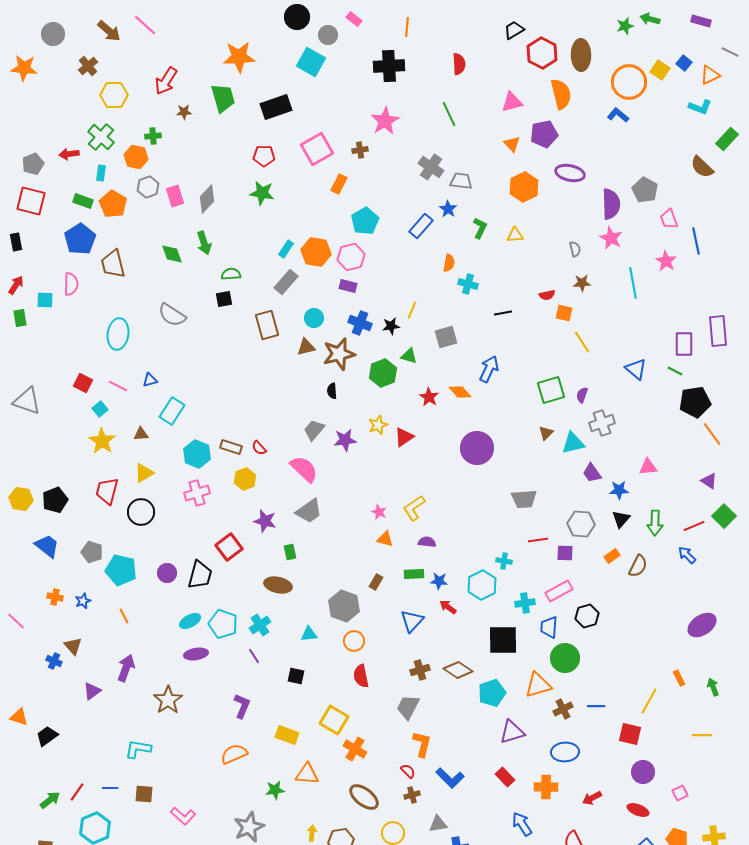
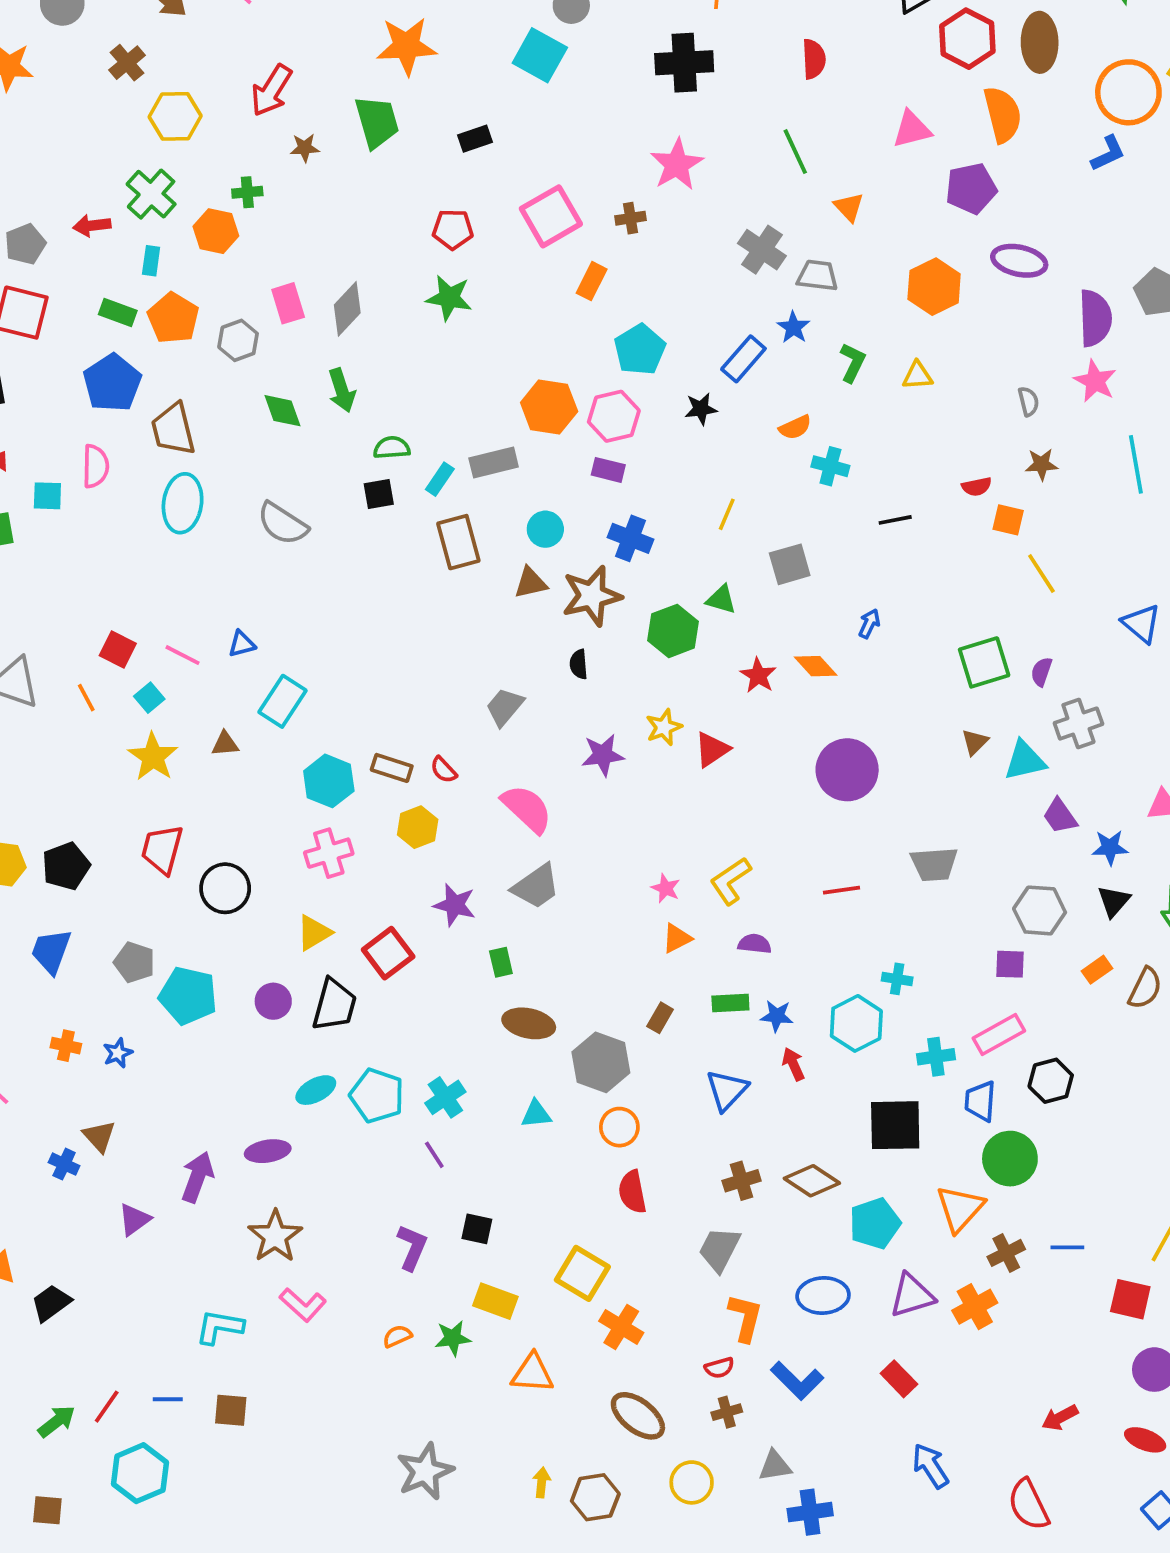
black rectangle: (276, 107) -> (475, 139), size x0.6
blue L-shape: (618, 115) -> (1108, 153), turned 115
orange triangle: (512, 144) -> (849, 207), moved
gray hexagon: (148, 187) -> (238, 340), moved
cyan rectangle: (286, 249) -> (440, 479), moved
orange semicircle: (449, 263) -> (795, 427), turned 54
gray rectangle: (286, 282) -> (494, 463), turned 35
black star: (391, 326) -> (701, 409), moved
cyan ellipse: (118, 334) -> (183, 503), moved
blue arrow: (489, 369) -> (869, 624), size x0.6
gray trapezoid: (314, 430) -> (505, 707), moved
yellow triangle: (144, 473) -> (314, 933), moved
orange triangle: (385, 539) -> (677, 938), turned -42
red line: (538, 540) -> (842, 890), moved
blue trapezoid: (47, 546) -> (51, 951), turned -108
brown ellipse: (278, 585) -> (529, 1023), moved
red arrow: (448, 607) -> (793, 1064), turned 30
orange line: (124, 616) -> (86, 698), moved
purple ellipse: (196, 654) -> (268, 1151), moved
black square: (296, 676) -> (477, 1229), moved
orange triangle: (538, 685) -> (960, 1209), turned -32
blue ellipse: (565, 752) -> (823, 1296), moved
orange semicircle: (234, 754) -> (397, 1336), size x0.6
red semicircle: (408, 771) -> (719, 1368), turned 119
orange cross: (546, 787) -> (975, 1307), moved, turned -30
green star: (275, 790) -> (453, 1338), moved
pink L-shape: (183, 816) -> (303, 1305), moved

